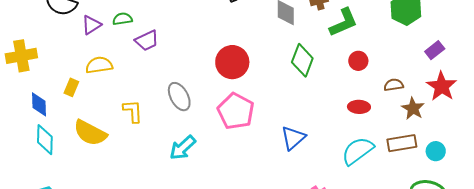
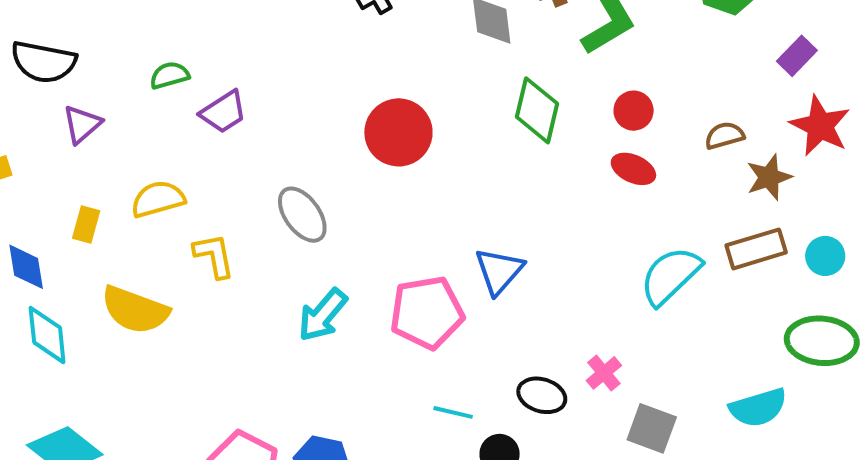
purple triangle: (91, 25) -> (82, 124), moved
red circle: (358, 61) -> (634, 111), moved
yellow semicircle: (99, 65) -> (158, 199), moved
red ellipse: (359, 107) -> (633, 169), moved, turned 30
brown star: (413, 108) -> (769, 177), turned 30
pink pentagon: (236, 111) -> (427, 313), moved, turned -30
blue triangle: (293, 138) -> (499, 271), moved

